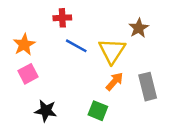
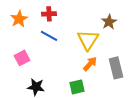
orange star: (24, 45) -> (19, 19), moved
blue line: (76, 46) -> (49, 36), moved
green square: (98, 111) -> (77, 87), turned -35

